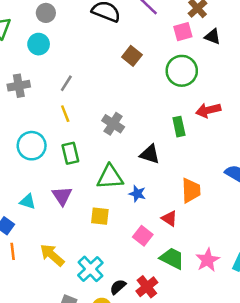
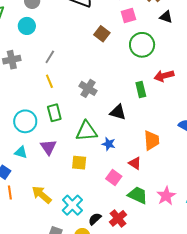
pink square: (183, 32) -> (128, 15), moved
cyan circle: (32, 146) -> (25, 121), moved

